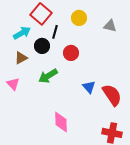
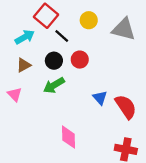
gray triangle: (110, 26) -> (124, 29), size x1.6
black line: (55, 32) -> (62, 36), turned -64
black circle: (42, 46) -> (54, 61), moved

